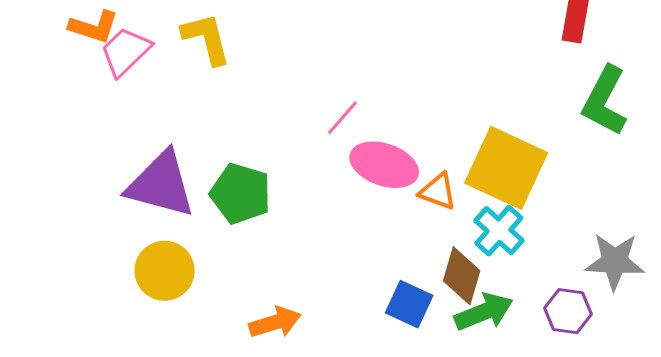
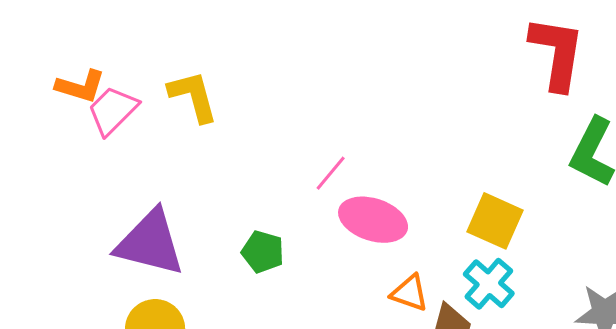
yellow square: (506, 168) -> (495, 221), size x0.7
orange triangle: (438, 191) -> (409, 293), moved
green pentagon: (241, 193) -> (263, 252), moved, size x0.7

